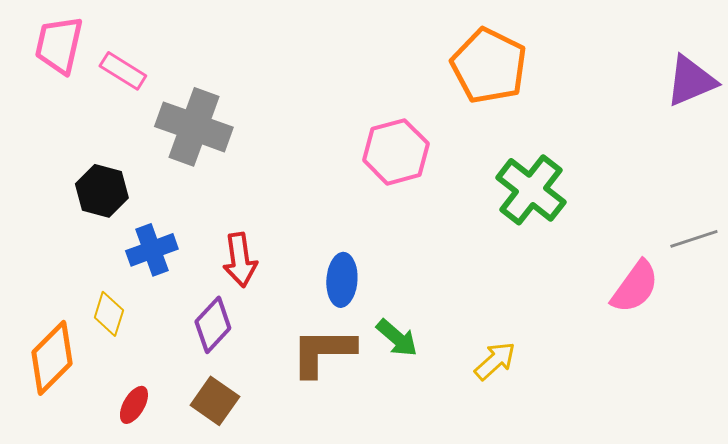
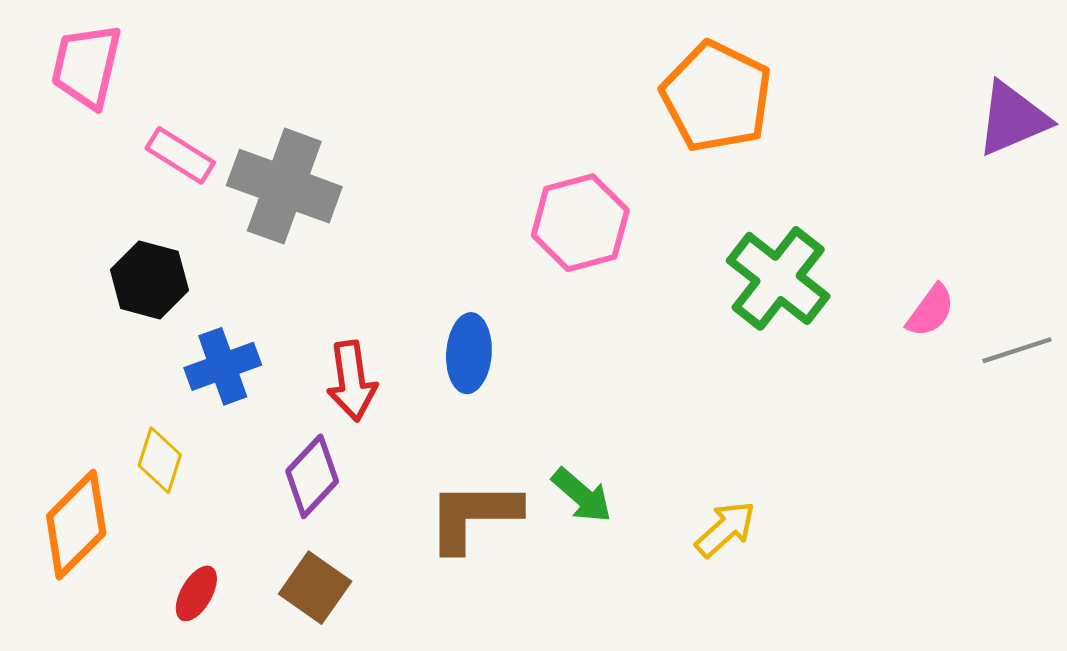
pink rectangle: (123, 71) -> (180, 155), moved
blue ellipse: (342, 280) -> (469, 353), moved
pink semicircle: (635, 287) -> (931, 311), moved, size x0.7

